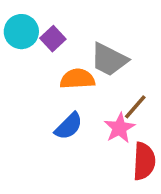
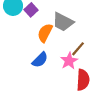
orange semicircle: (77, 79) -> (45, 33), turned -60

